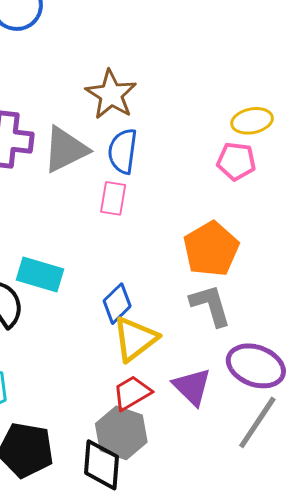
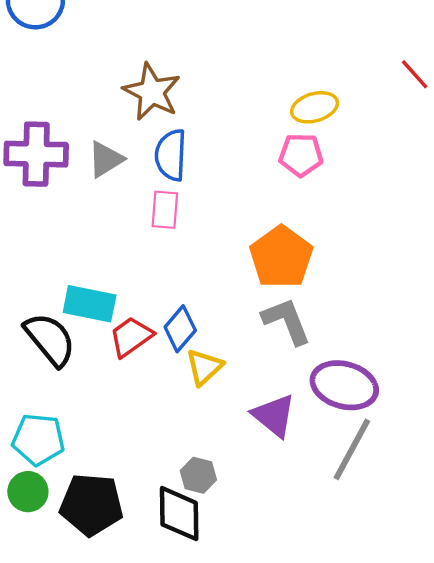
gray triangle: (65, 150) -> (106, 159), size x0.7
yellow triangle: (135, 339) -> (204, 367), size x0.7
red trapezoid: (132, 393) -> (131, 337), moved
gray hexagon: (121, 433) -> (198, 475), size x0.6

